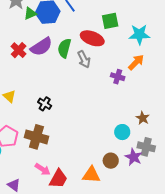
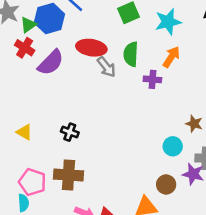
red ellipse: (92, 38) -> (91, 48), moved
green semicircle: (64, 48) -> (131, 54), moved
red cross: (19, 50) -> (25, 48), moved

